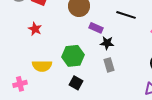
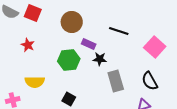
green hexagon: (73, 56) -> (69, 60), moved
gray rectangle: (109, 65) -> (116, 81), moved, size x1.5

